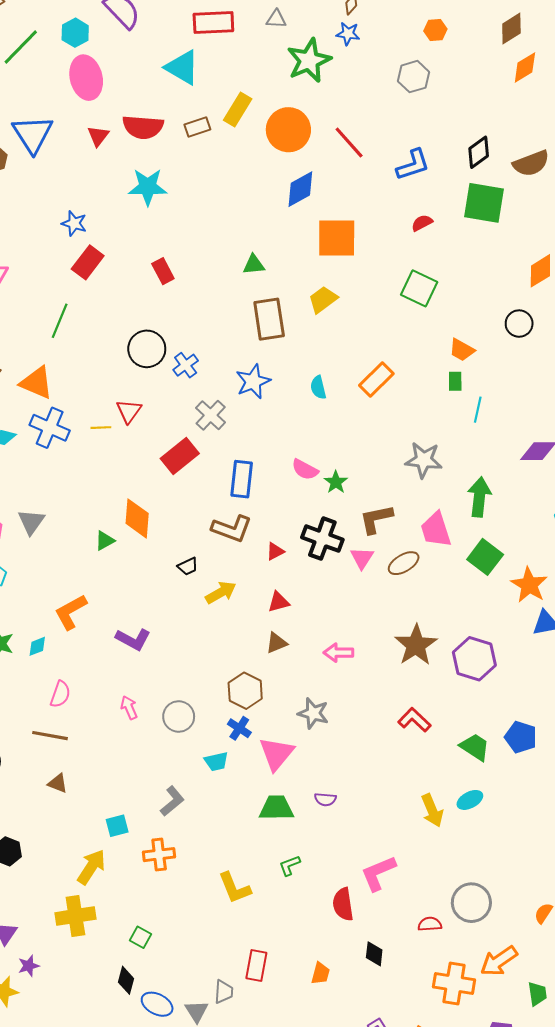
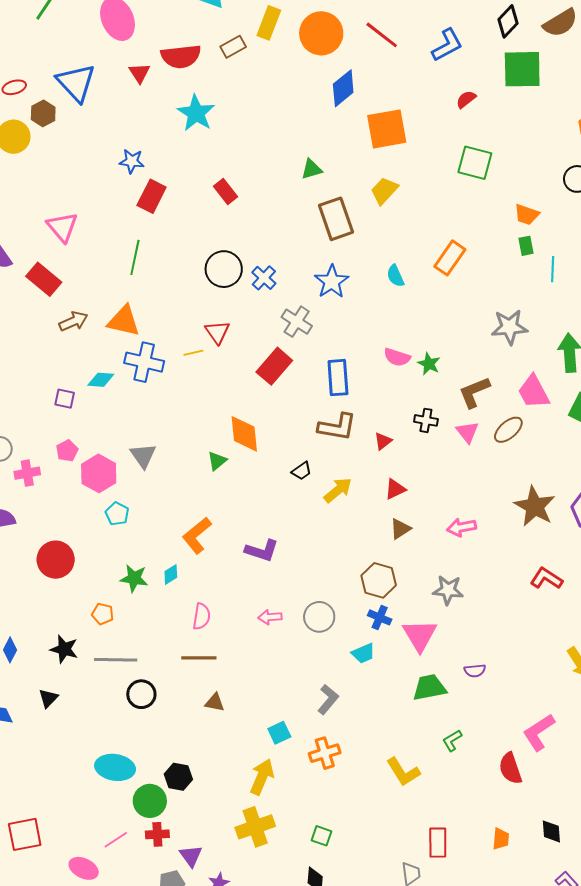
cyan star: (148, 187) -> (196, 113), turned -30
black cross: (322, 539) -> (426, 420), size x0.6
pink arrow: (129, 708) -> (270, 617), turned -60
black diamond: (374, 954) -> (551, 831), moved

